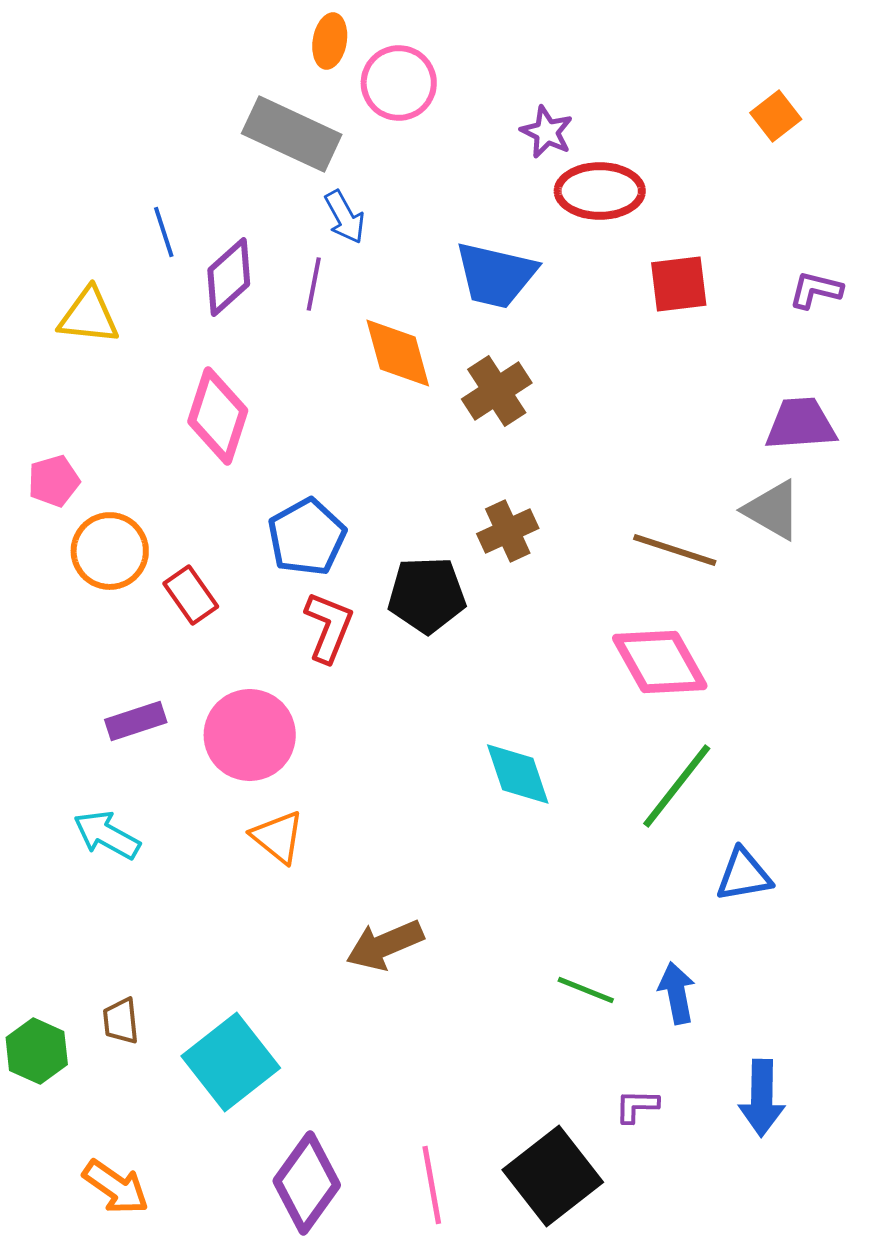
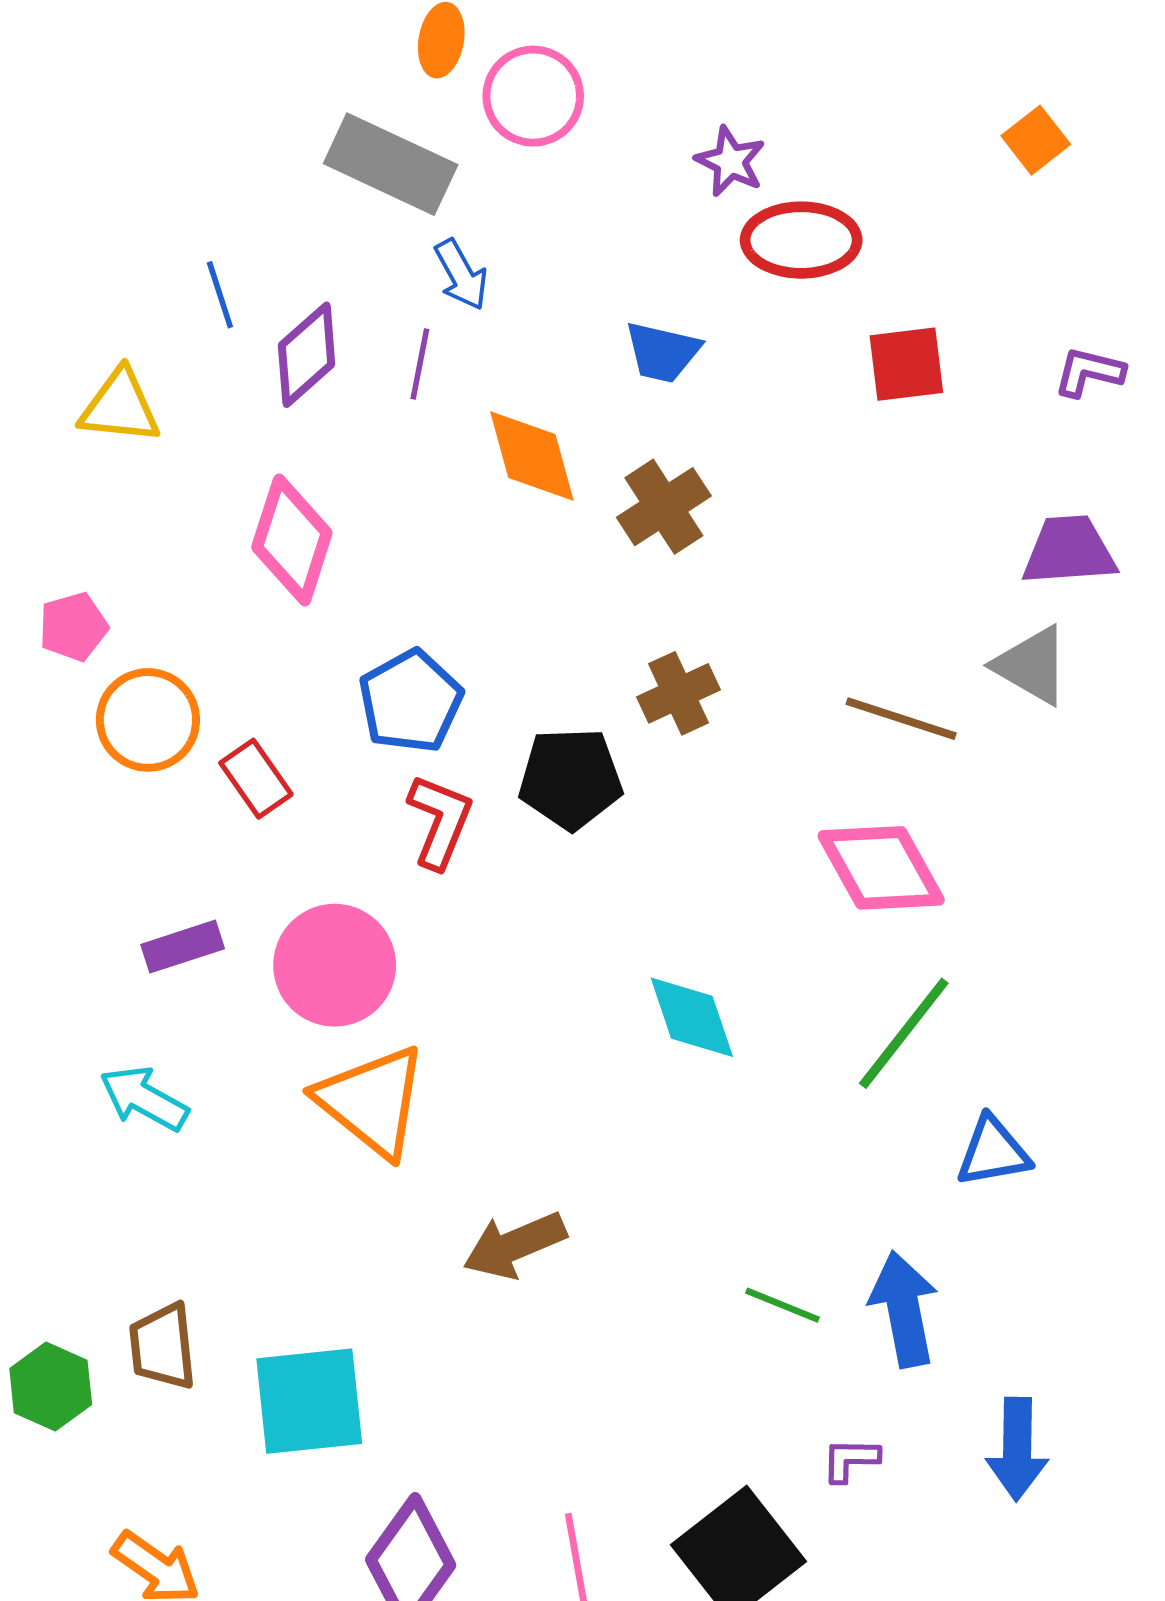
blue trapezoid: (496, 275) -> (663, 352), size x0.7
orange triangle: (278, 837) -> (372, 1101), size x1.6
blue arrow: (677, 993) -> (904, 1309), size x1.4
brown trapezoid: (121, 1021) -> (163, 1346), size x1.4
cyan square: (231, 1062) -> (309, 1401), turned 32

